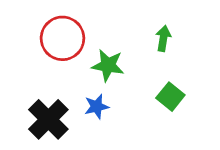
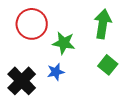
green arrow: (163, 38) -> (103, 24), size x1.6

